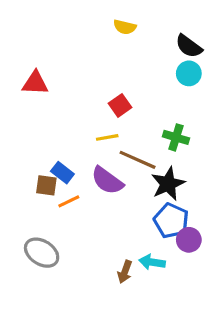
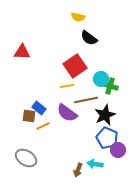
black semicircle: (189, 46) -> (89, 38), moved
cyan circle: (189, 73) -> (101, 79), moved
red square: (120, 105) -> (75, 66), size x1.6
brown line: (138, 160) -> (86, 100), turned -35

